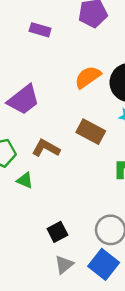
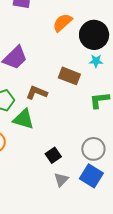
orange semicircle: (88, 77) -> (63, 23), moved
green triangle: (25, 180) -> (24, 119), size x1.6

